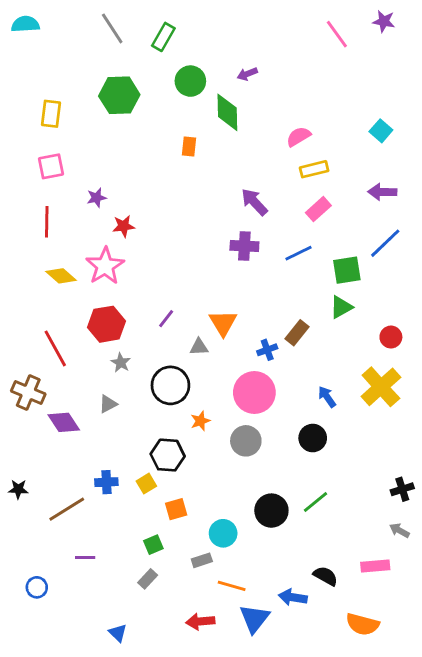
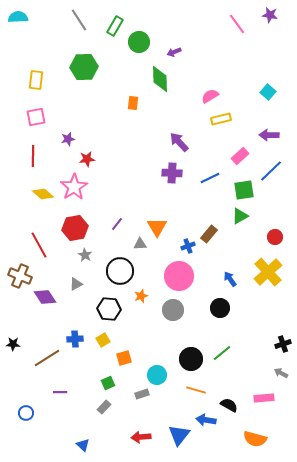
green circle: (190, 81) -> (139, 42), moved
pink rectangle: (318, 209) -> (240, 156), moved
black hexagon: (168, 455) -> (109, 309), moved
orange line: (232, 586) -> (196, 390), moved

